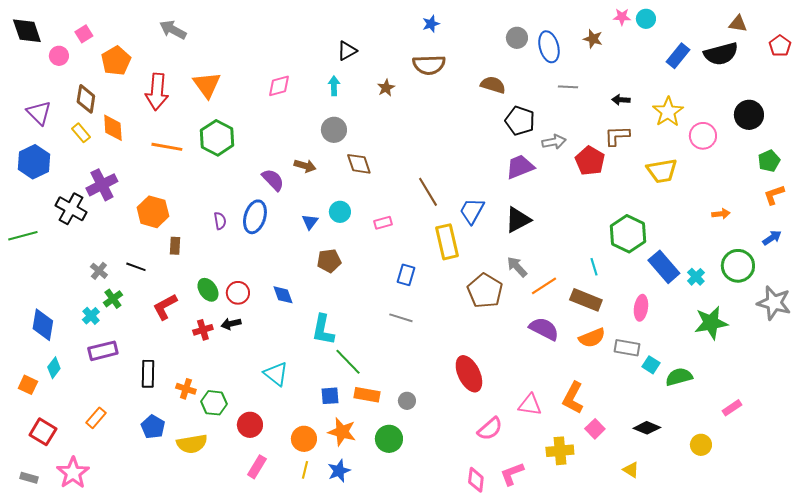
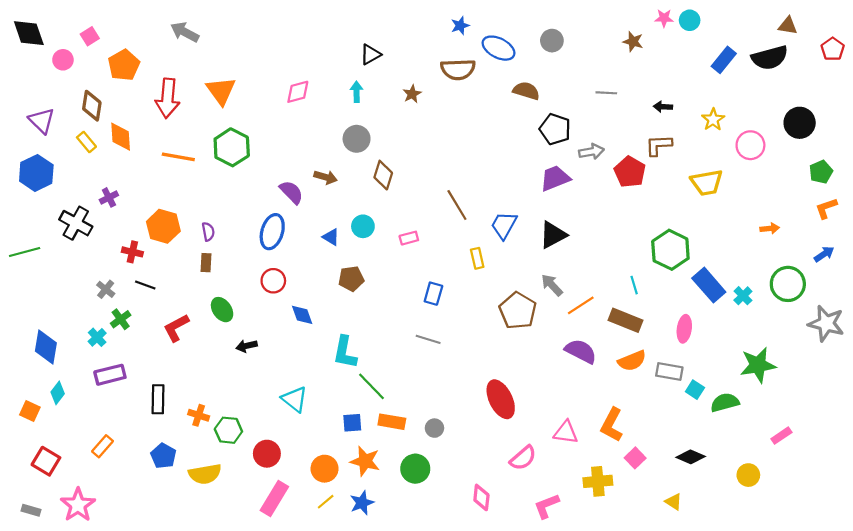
blue ellipse: (549, 47) -> (499, 48), moved, turned -48
yellow star: (668, 112) -> (713, 120), size x0.7
brown diamond: (359, 164) -> (383, 175), turned 36
purple cross: (102, 185) -> (109, 197), size x0.6
purple semicircle: (220, 221) -> (208, 232), moved
blue triangle: (310, 222) -> (331, 237), turned -36
yellow rectangle: (447, 242) -> (477, 258), size x0.6
brown rectangle: (175, 246) -> (206, 263), moved
red circle: (238, 293) -> (273, 281), moved
green star: (711, 323) -> (758, 365), moved
red cross: (203, 330) -> (132, 252), moved, turned 30
pink rectangle: (257, 467) -> (274, 499), size x1.4
yellow line: (305, 470) -> (326, 502), turned 36
pink diamond: (476, 480) -> (481, 497), moved

